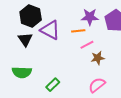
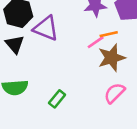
orange line: (78, 31) -> (109, 34), moved
brown star: (98, 58) -> (112, 58), size x1.5

